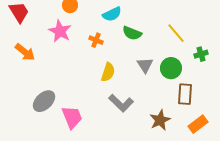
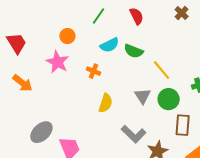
green semicircle: (132, 33) -> (134, 51), moved
yellow line: (176, 33) -> (162, 70), moved
gray L-shape: (121, 103) -> (134, 134), moved

